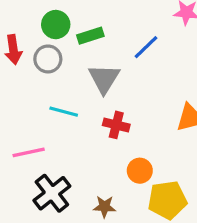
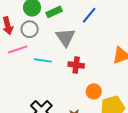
pink line: (29, 152) -> (18, 49), moved

